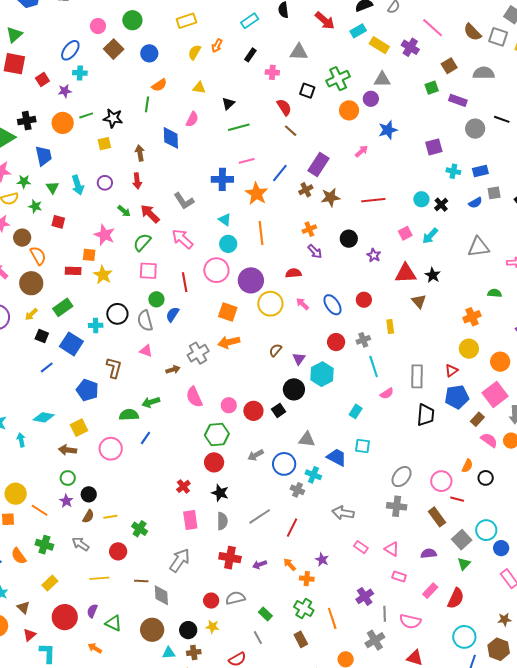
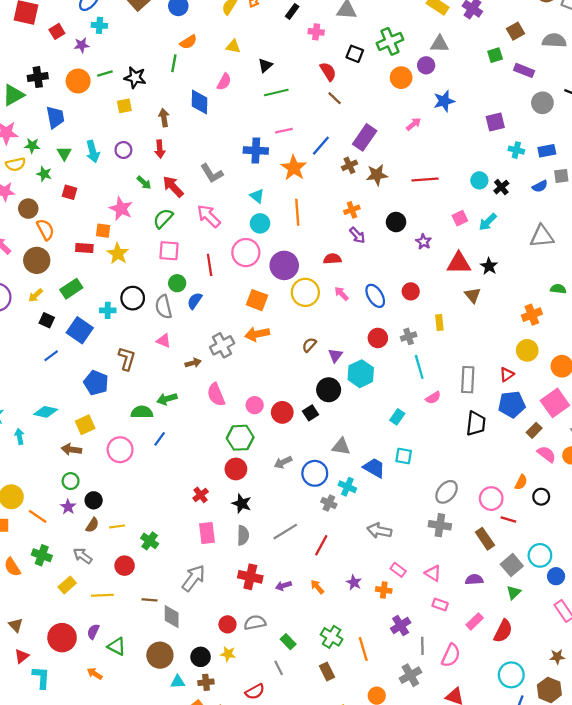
orange cross: (307, 579) -> (384, 590), moved
yellow rectangle: (50, 583) -> (67, 585), moved
pink semicircle: (410, 621) -> (451, 655), turned -80

